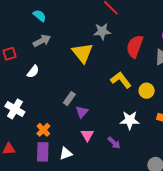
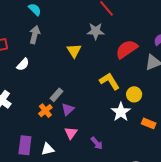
gray arrow: (42, 41) -> (35, 35), turned -54
red semicircle: (135, 46) -> (127, 49), turned 30
yellow triangle: (83, 53) -> (74, 51), size x0.7
white star: (130, 120) -> (121, 112), moved, turned 30
orange cross: (43, 130) -> (45, 111), moved

